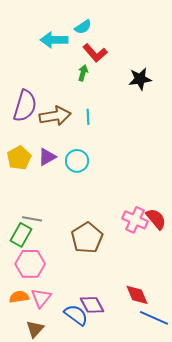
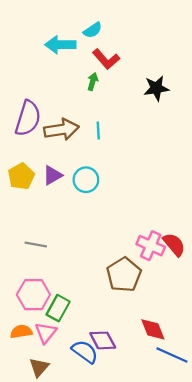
green rectangle: (21, 235) -> (58, 308), moved
brown pentagon: (87, 238) -> (124, 275), moved

